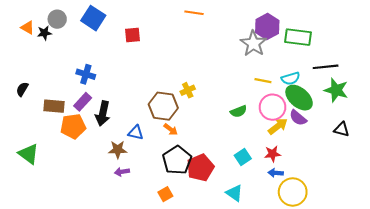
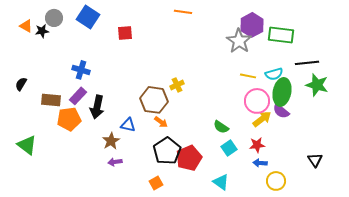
green ellipse: (299, 98) -> (282, 92), turned 60
green semicircle: (239, 111) -> (221, 127), moved, turned 56
black triangle: (341, 129) -> (315, 160), moved, turned 42
brown star: (118, 150) -> (111, 141), turned -30
yellow circle: (293, 192) -> (276, 181), size x0.7

